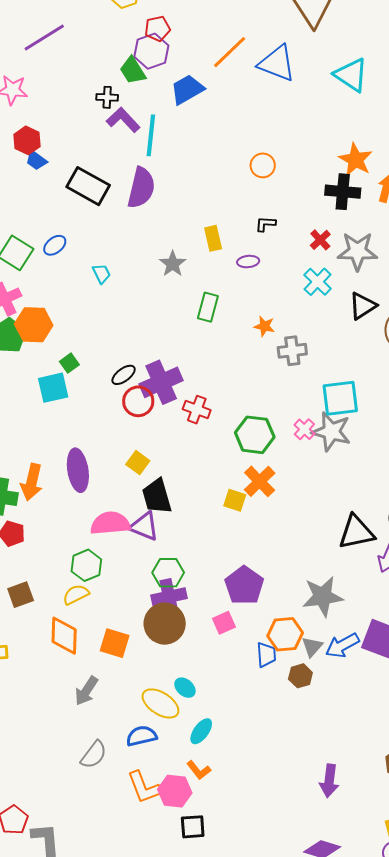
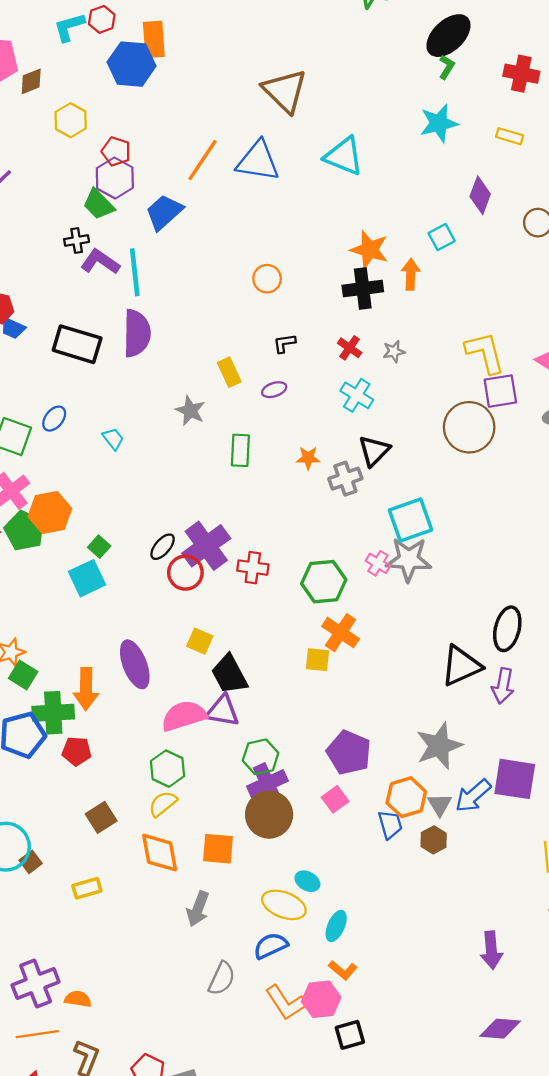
red pentagon: (157, 29) -> (116, 151), turned -30
gray star: (357, 251) -> (394, 351), size x0.5
black triangle: (363, 306) -> (374, 451), moved

